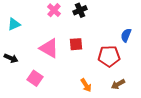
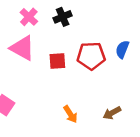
pink triangle: (49, 48) -> (22, 48), moved
red pentagon: (109, 56) -> (91, 56), moved

